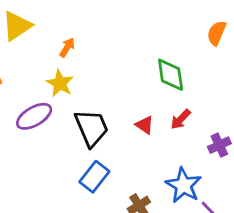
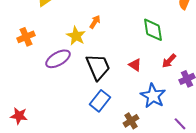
orange arrow: (67, 47) -> (95, 22), moved
red arrow: (181, 119) -> (169, 61), moved
blue star: (183, 185) -> (153, 96), moved

